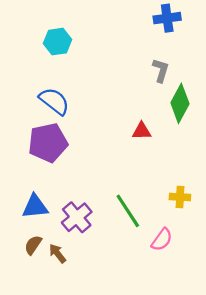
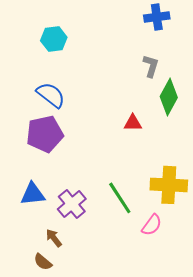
yellow cross: (180, 197) -> (169, 185), size x1.8
brown semicircle: (33, 245) -> (43, 262), moved, turned -84

